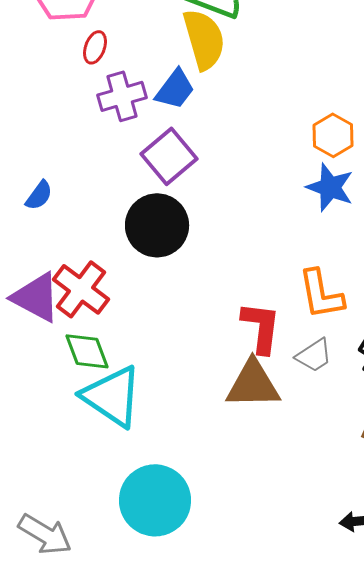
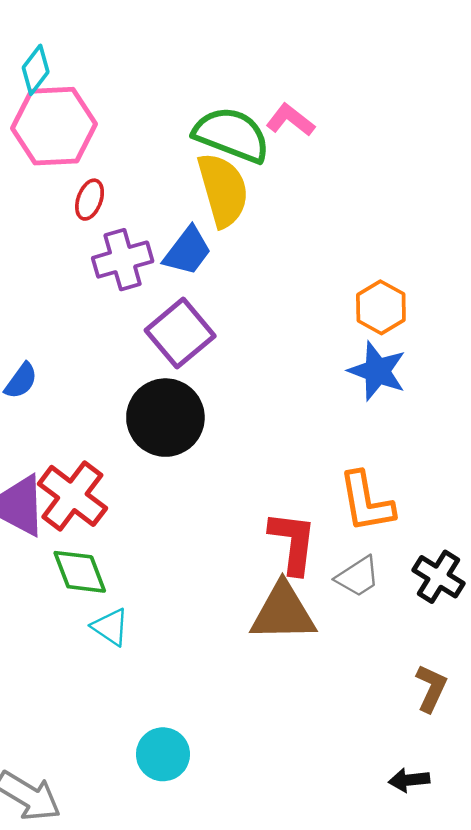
cyan triangle: (112, 396) -> (110, 627), size x0.5
cyan circle: (155, 500) -> (163, 754), size x0.6

